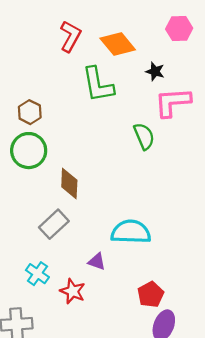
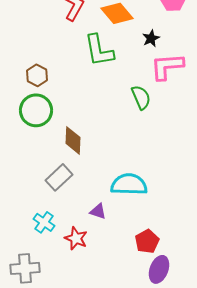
black star: (155, 71) -> (151, 38), turned 30

